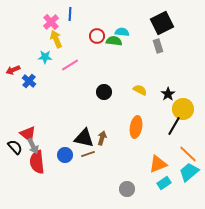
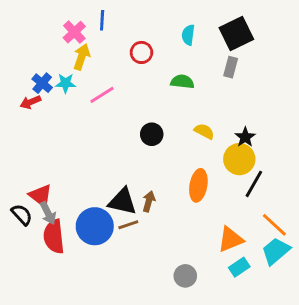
cyan semicircle: (122, 32) -> (188, 35), moved, turned -88
yellow arrow: (56, 39) -> (82, 57), turned 42
green semicircle: (114, 41) -> (182, 82), moved
gray rectangle: (158, 46) -> (231, 67), turned 32
red arrow: (13, 70) -> (30, 102), moved
blue cross: (29, 81) -> (42, 83), moved
yellow circle: (183, 109) -> (239, 159), moved
blue circle: (65, 155) -> (95, 226), size x1.6

